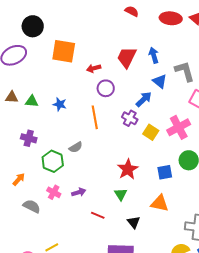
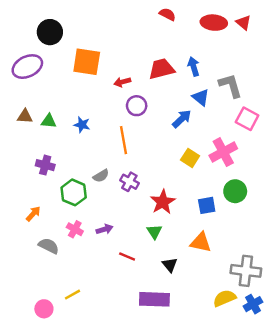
red trapezoid: (127, 57) -> (162, 69), turned 50
purple cross: (130, 118) -> (129, 182), moved

